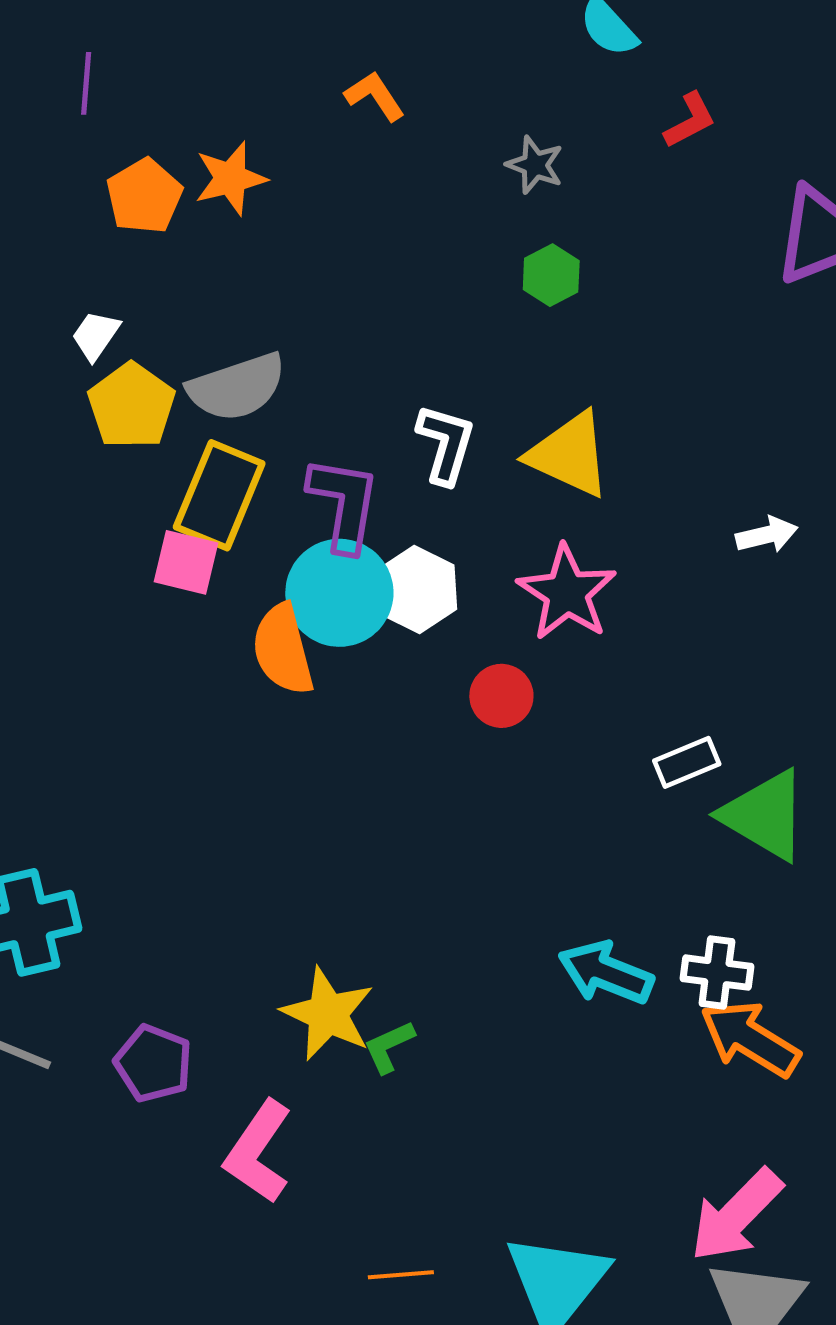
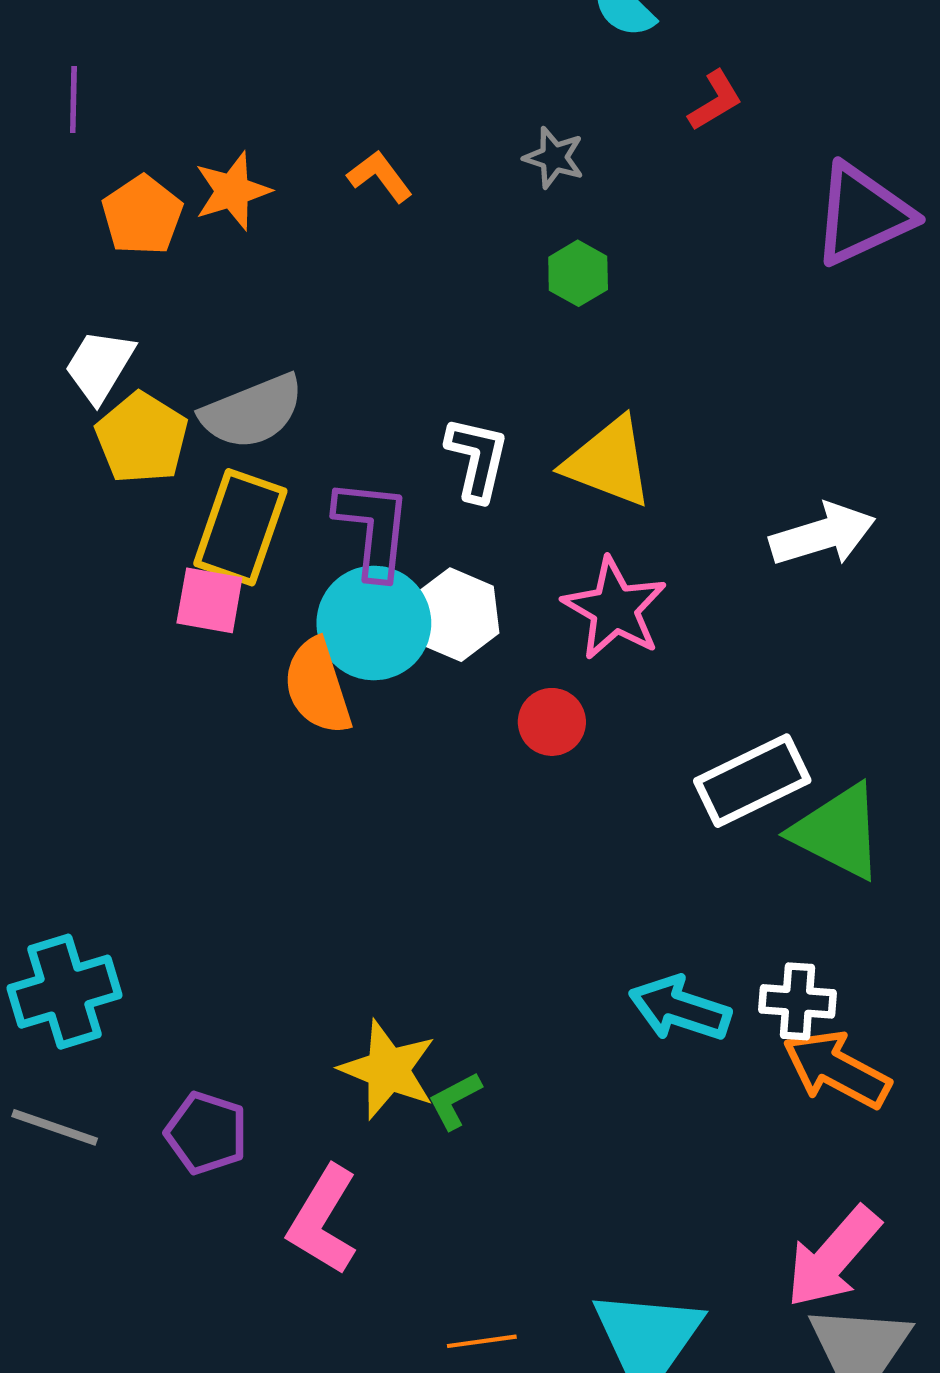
orange L-shape: (375, 96) -> (380, 176), moved
white trapezoid: (96, 335) -> (100, 366), size x1.4
white arrow: (767, 535) -> (823, 535), size x1.6
white rectangle: (687, 762) -> (752, 781), size x1.6

